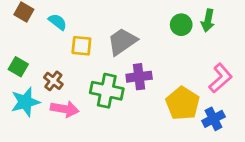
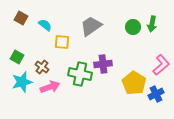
gray trapezoid: (122, 42) -> (91, 26), moved
pink arrow: (65, 109) -> (50, 87), turned -30

